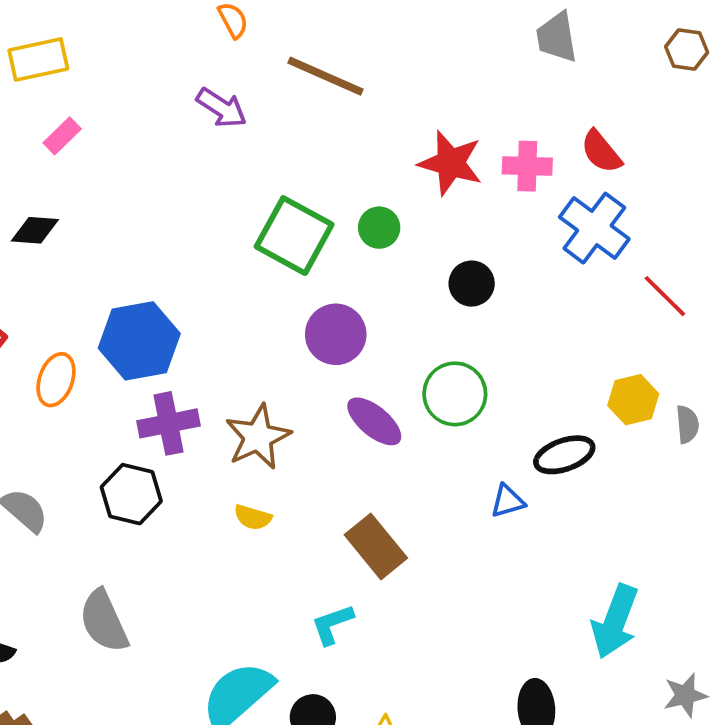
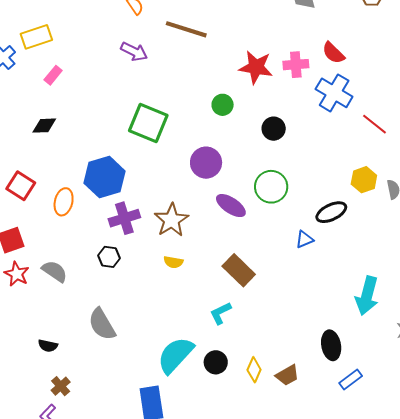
green square: (294, 236) -> (148, 123), moved
black hexagon: (131, 494) -> (109, 257), size x0.7

